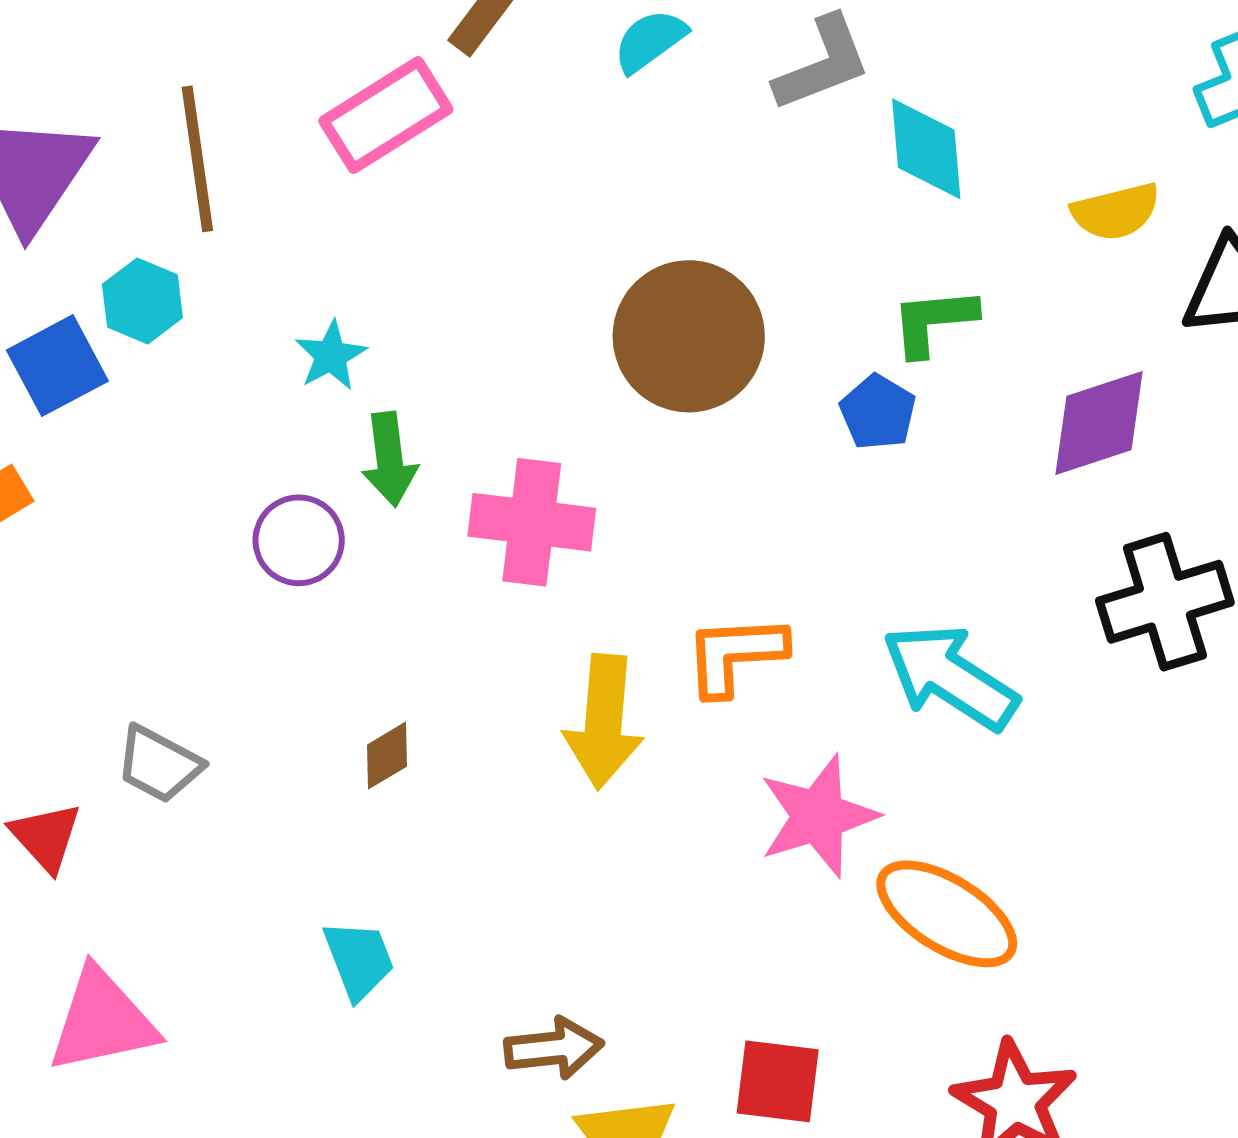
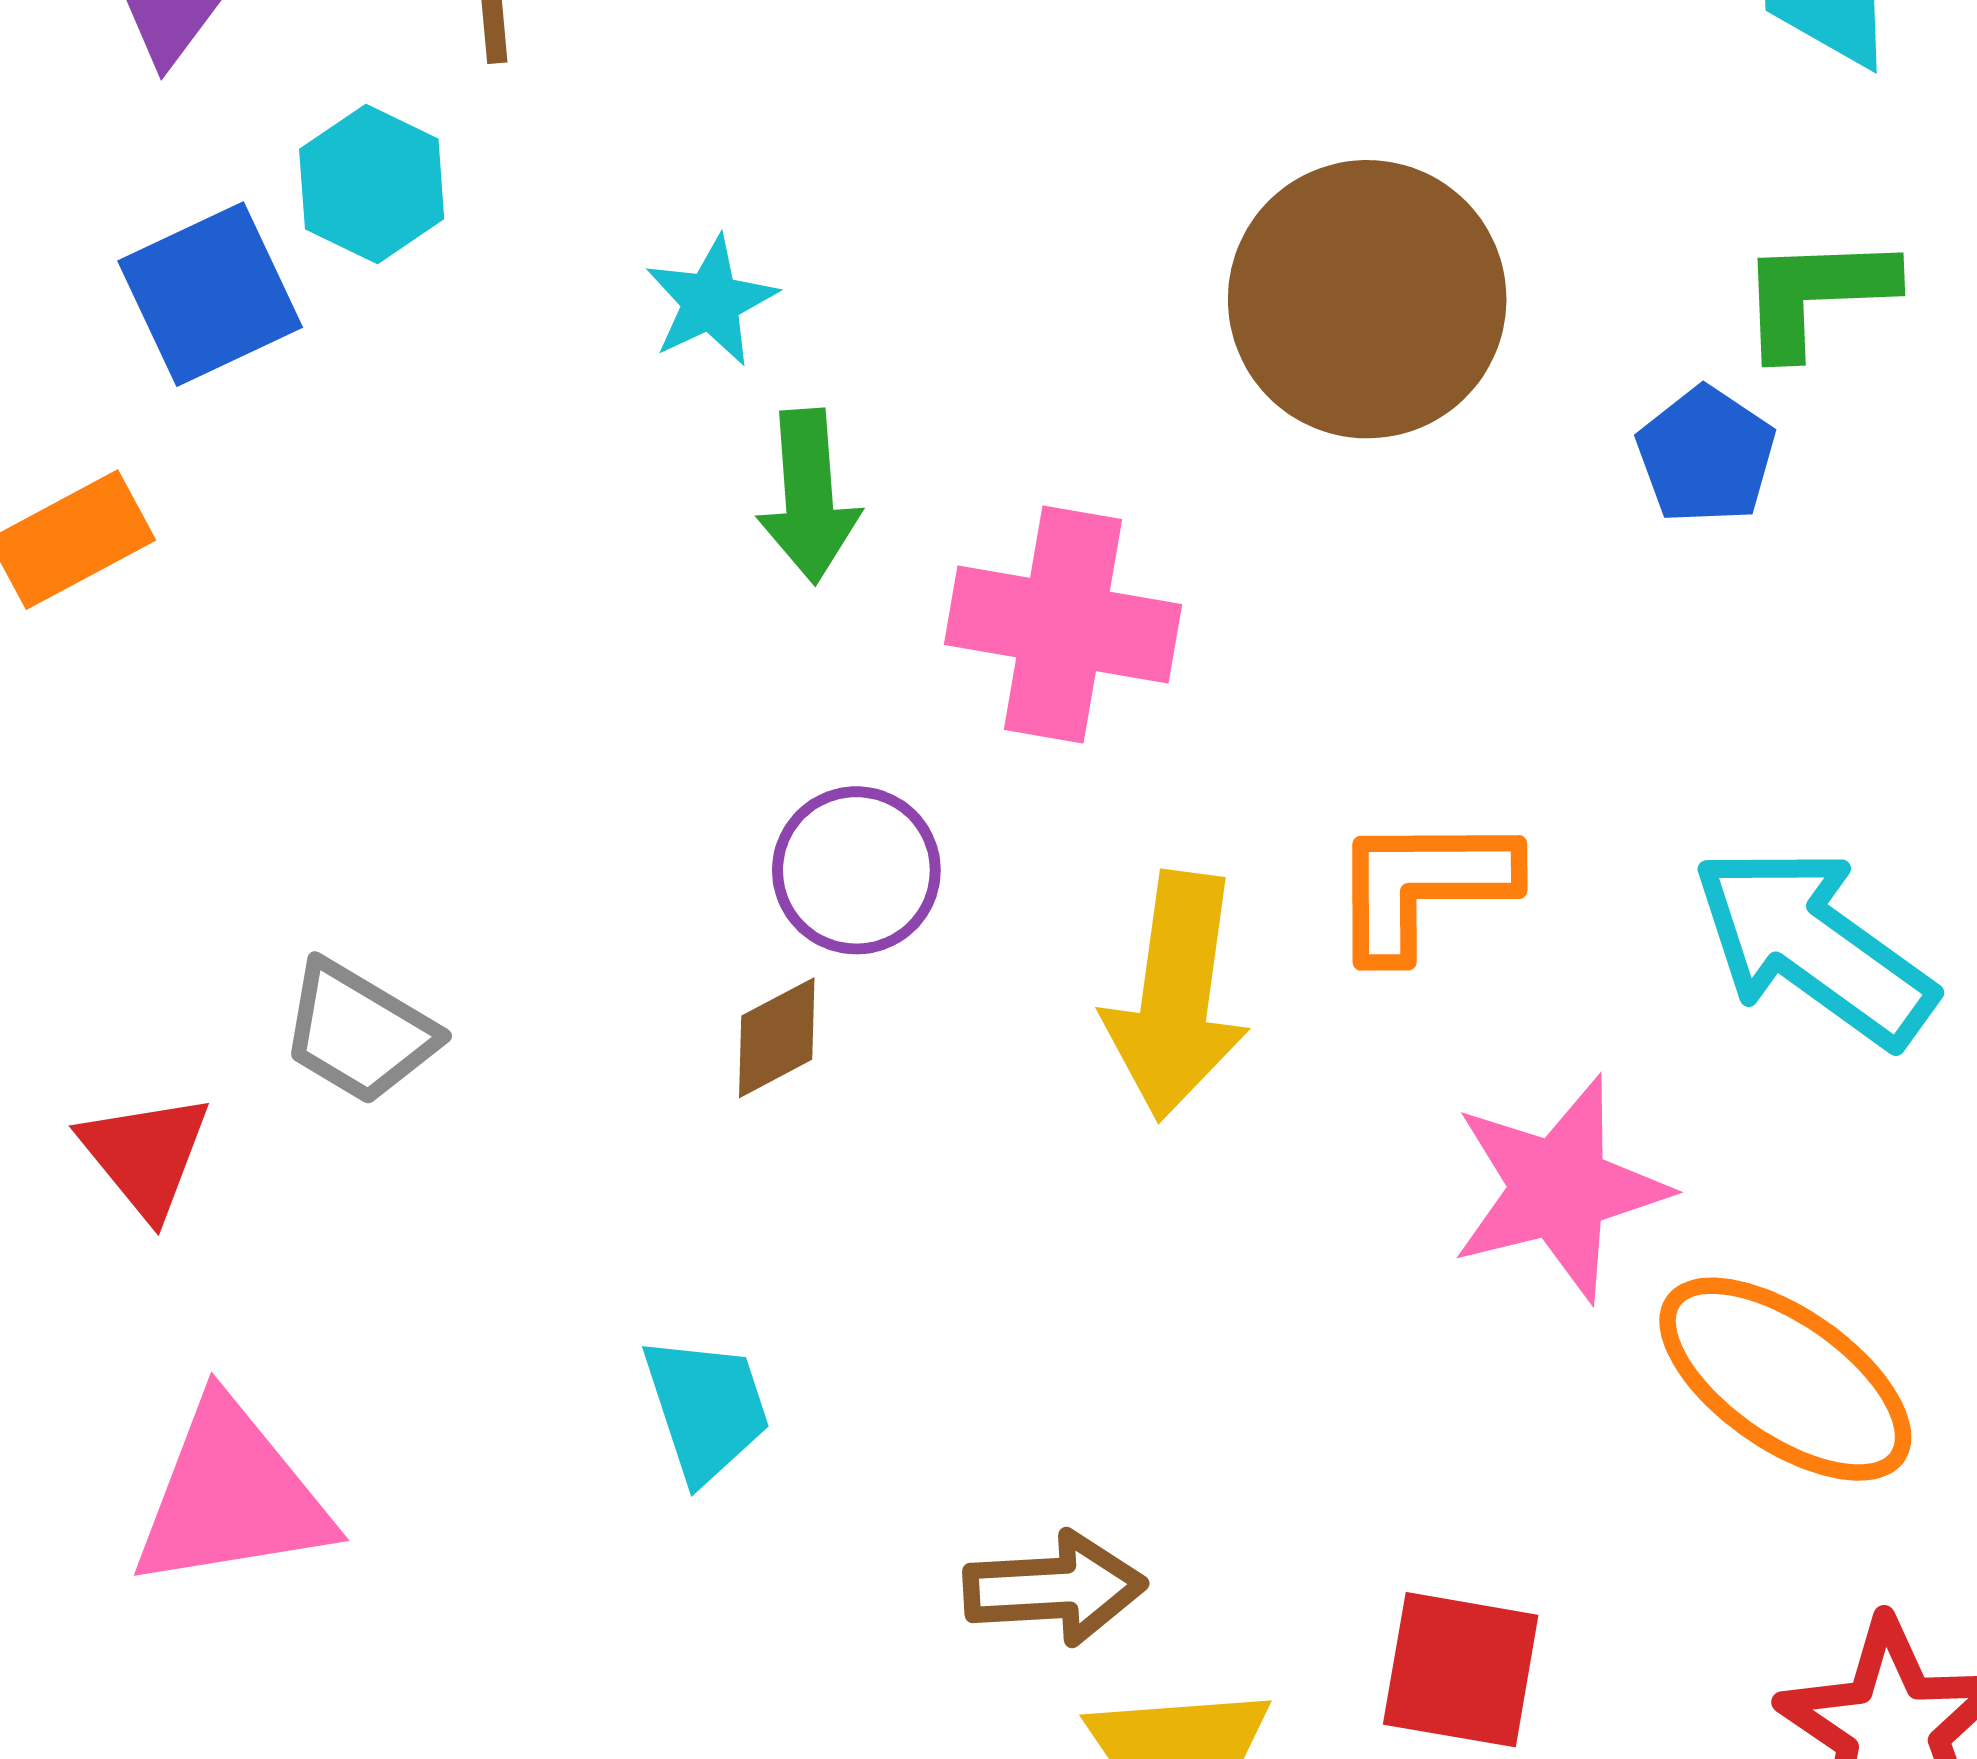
purple circle: (299, 540) -> (856, 870), moved

